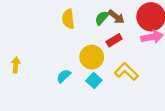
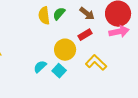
green semicircle: (102, 18) -> (59, 14), moved
cyan square: (94, 81) -> (59, 71), moved

